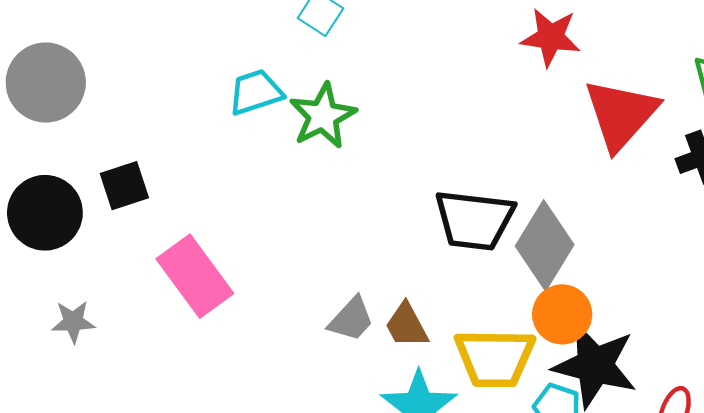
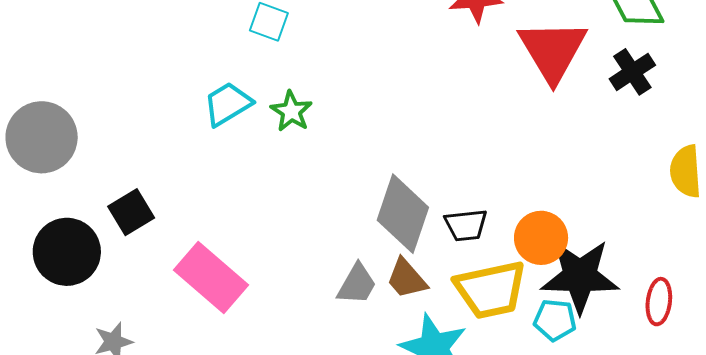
green star: (323, 116) -> (291, 111), size x0.7
black trapezoid: (474, 220) -> (466, 225), moved, size x0.6
gray diamond: (545, 245) -> (403, 214), moved

